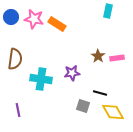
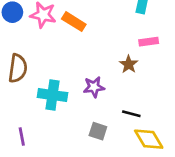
pink rectangle: (117, 58) -> (149, 42), moved
gray square: (83, 106) -> (98, 131), moved

